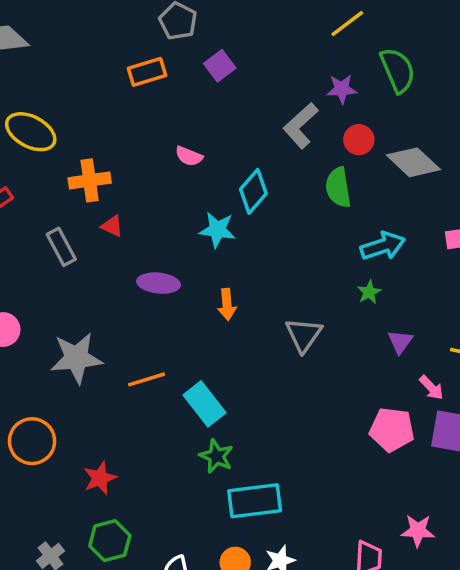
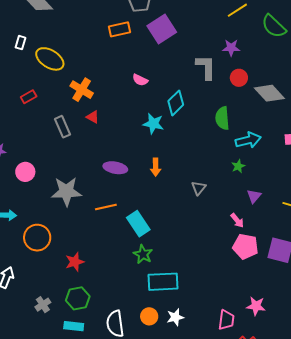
purple square: (220, 66) -> (162, 29), size x1.6
green semicircle: (398, 70) -> (274, 26), moved, turned 152
gray L-shape: (301, 126) -> (206, 67), turned 128
orange cross: (90, 180) -> (82, 90), turned 35
green semicircle: (338, 187) -> (222, 118), moved
purple ellipse: (159, 283) -> (115, 168), moved
gray triangle: (304, 335) -> (199, 188), size x0.7
pink arrow: (431, 388) -> (237, 220), moved

